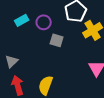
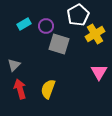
gray square: (57, 40) -> (59, 44), size x1.5

